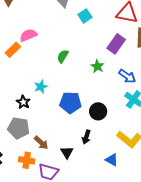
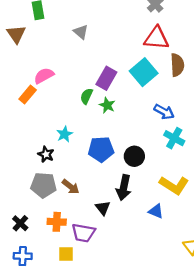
cyan square: (85, 16) -> (144, 72), moved, size x1.6
purple rectangle: (116, 44) -> (106, 78), moved
green star: (97, 66) -> (107, 105), moved
black arrow: (86, 137) -> (124, 188), size x1.5
brown arrow: (41, 143) -> (71, 187), moved

